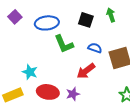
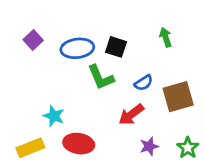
black square: (86, 20) -> (116, 47), moved
blue semicircle: (95, 48) -> (144, 83), turned 128
purple star: (73, 94) -> (149, 146), moved

